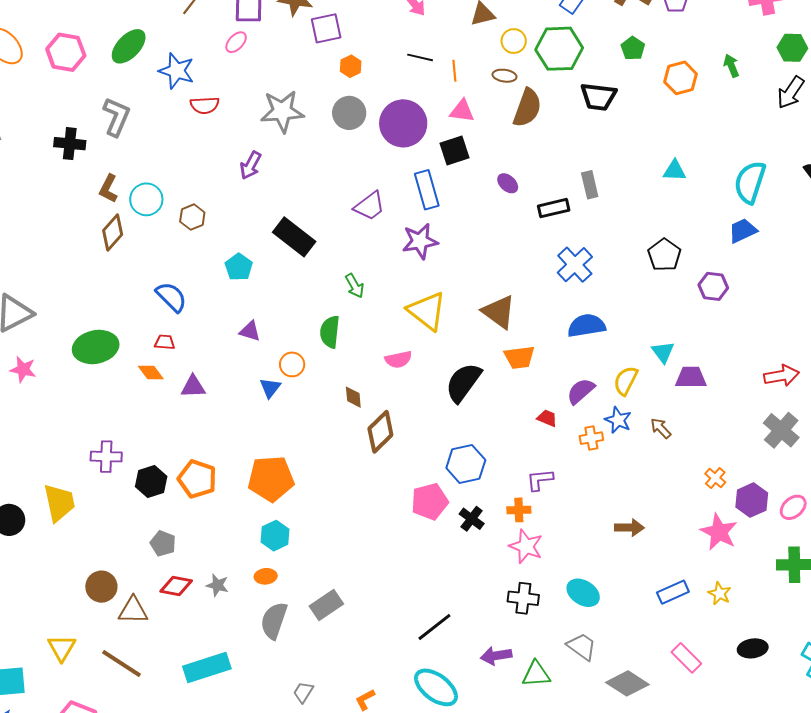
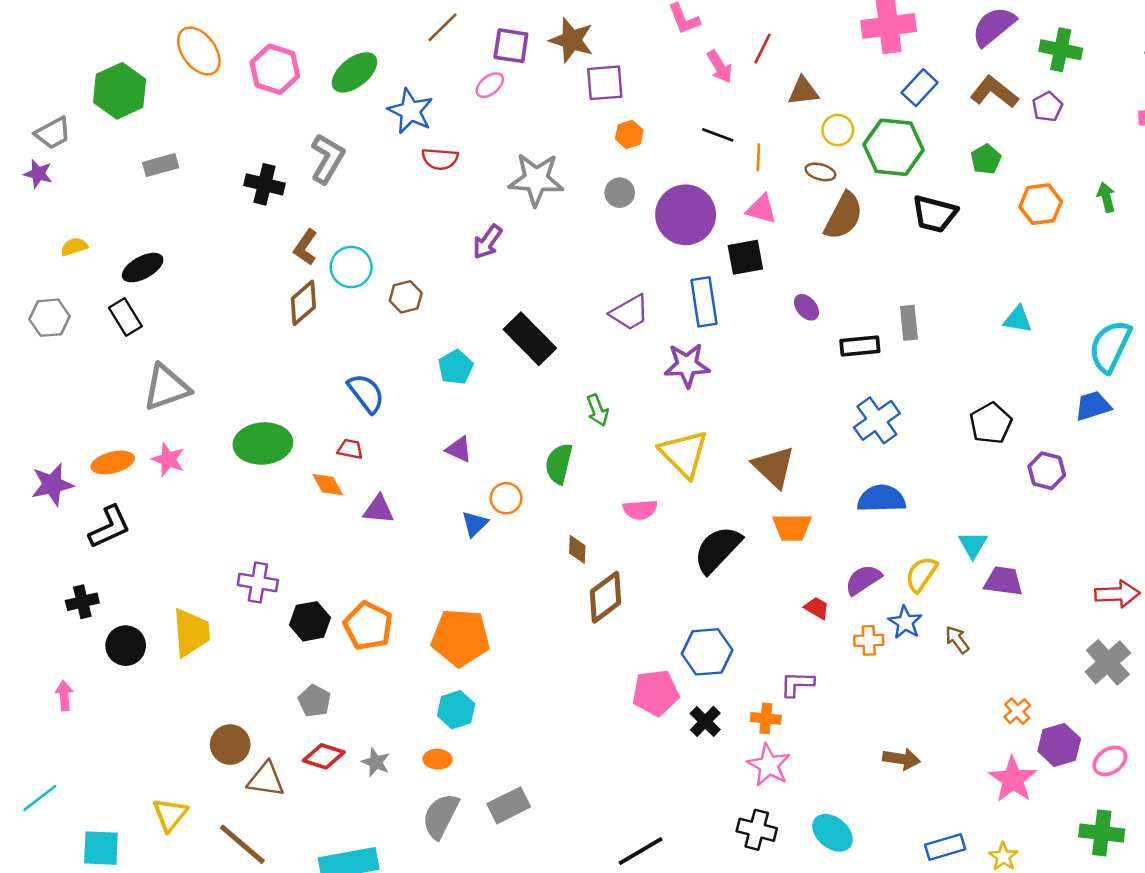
gray circle: (349, 113) -> (620, 193), size x0.7

